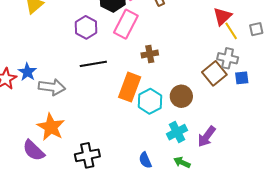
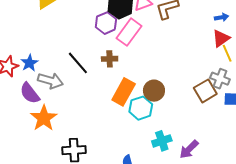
purple hexagon: (86, 27) -> (106, 23), moved
brown cross: (150, 54) -> (110, 59), moved
black line: (93, 64) -> (78, 63), moved, turned 50
brown circle: (181, 96) -> (154, 91), moved
purple semicircle: (34, 151) -> (30, 93), moved

